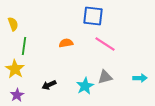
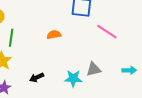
pink line: (105, 44) -> (107, 32), moved
cyan star: (85, 86) -> (73, 78), turned 30

